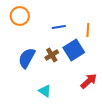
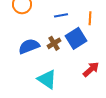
blue semicircle: (27, 58) -> (29, 46), turned 40
cyan triangle: (45, 91) -> (47, 79), size x1.5

